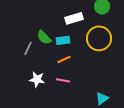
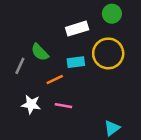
cyan rectangle: (63, 40) -> (76, 62), moved
orange line: (64, 59) -> (55, 80), moved

